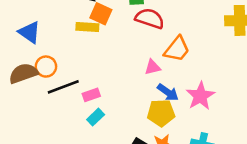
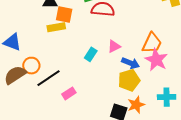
orange trapezoid: (177, 49) -> (152, 43), moved
pink rectangle: (91, 95) -> (69, 93), moved
cyan rectangle: (96, 117) -> (91, 54), moved

